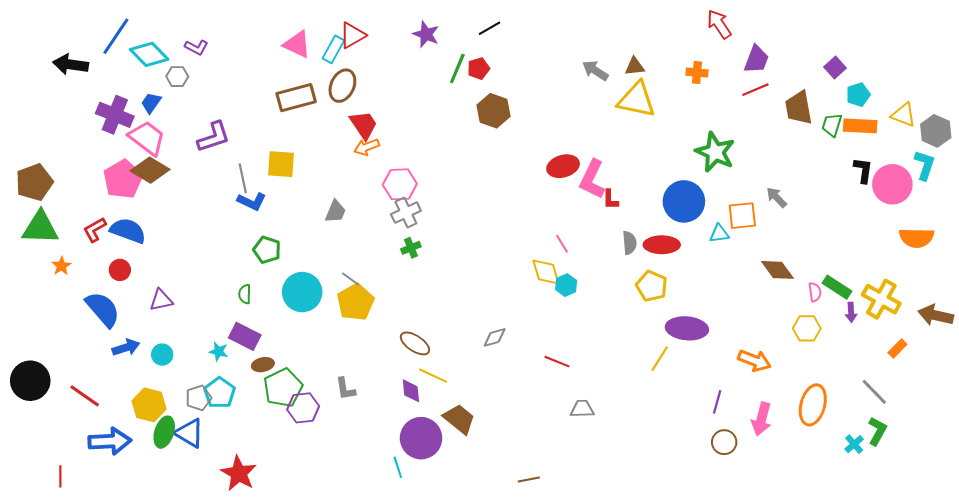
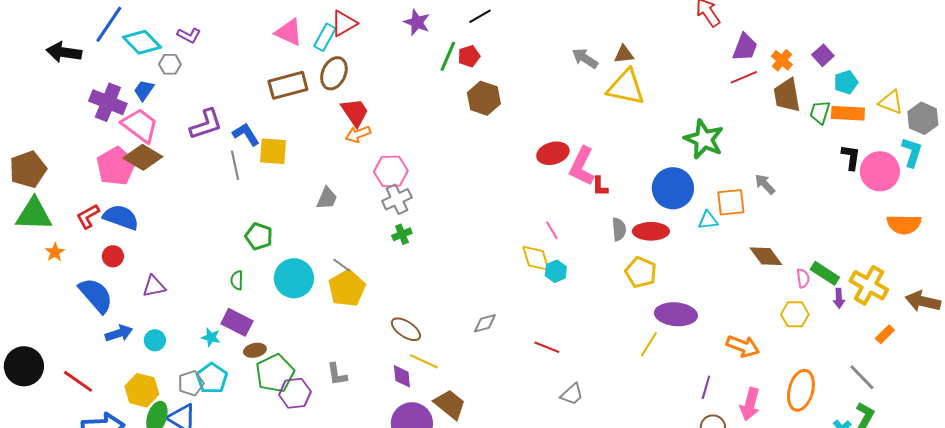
orange cross: (697, 73) -> (782, 60), moved, turned 35
blue L-shape: (252, 201) -> (246, 134), moved, turned -148
gray trapezoid: (582, 409) -> (572, 394), turned 140

